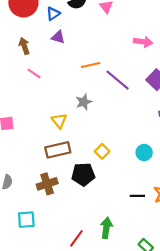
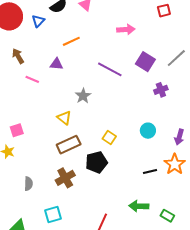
purple triangle: (58, 37) -> (56, 64), moved
orange line: (91, 65) -> (71, 41), moved
green arrow: (106, 228) -> (139, 206), moved, turned -84

